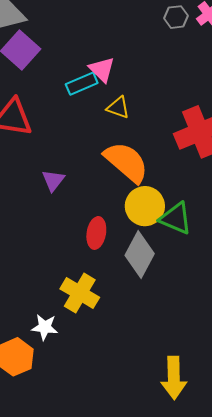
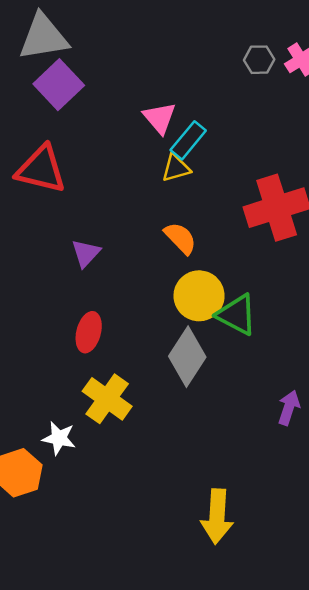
cyan rectangle: (82, 84) -> (188, 140), moved, turned -32
yellow triangle: (118, 108) -> (176, 168), turned -40
orange semicircle: (126, 162) -> (180, 238), size x0.6
red ellipse: (96, 233) -> (89, 332), moved

